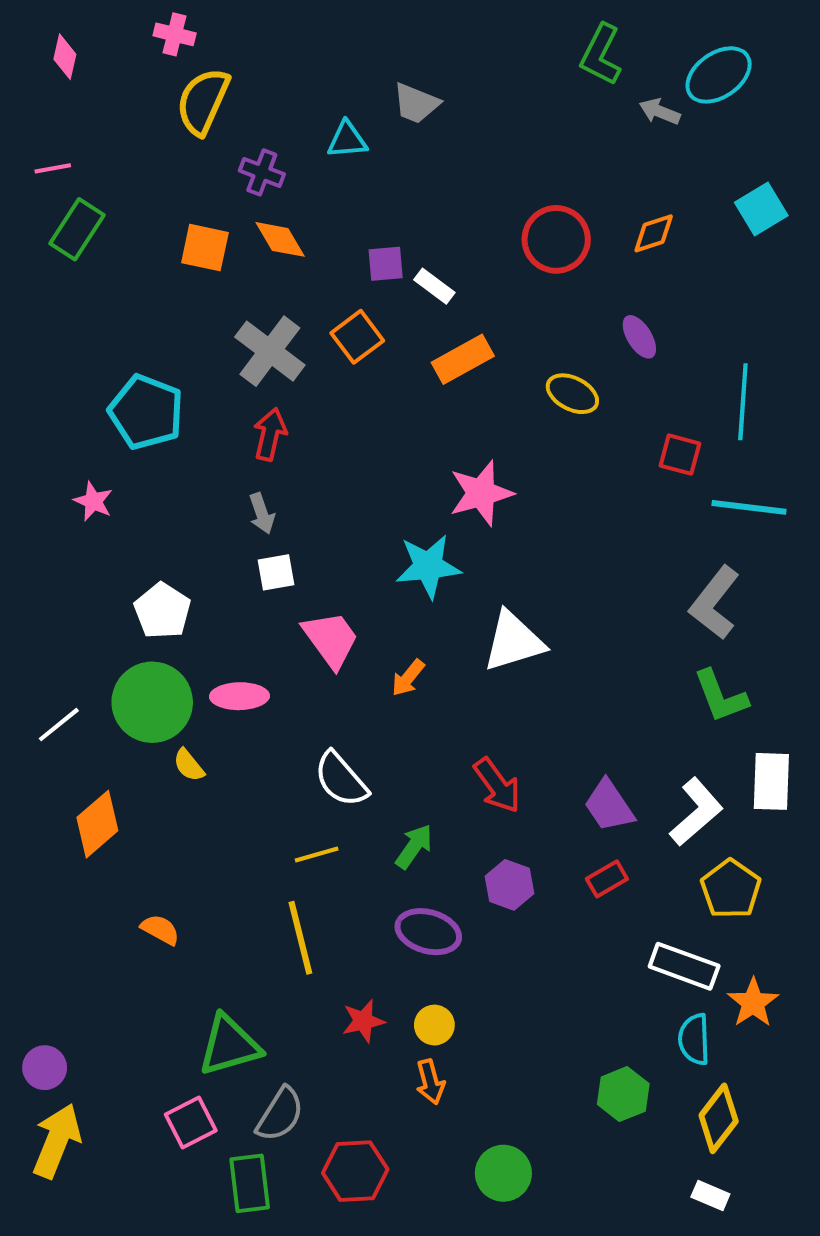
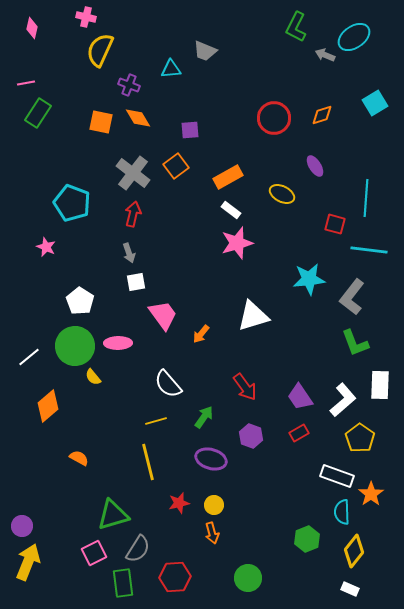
white rectangle: (434, 286) -> (231, 210), moved
cyan star: (428, 566) -> (309, 279), moved

